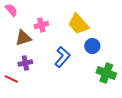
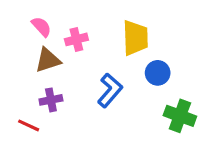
pink semicircle: (11, 10) -> (41, 27), moved
yellow trapezoid: (78, 24) -> (135, 38), turned -140

